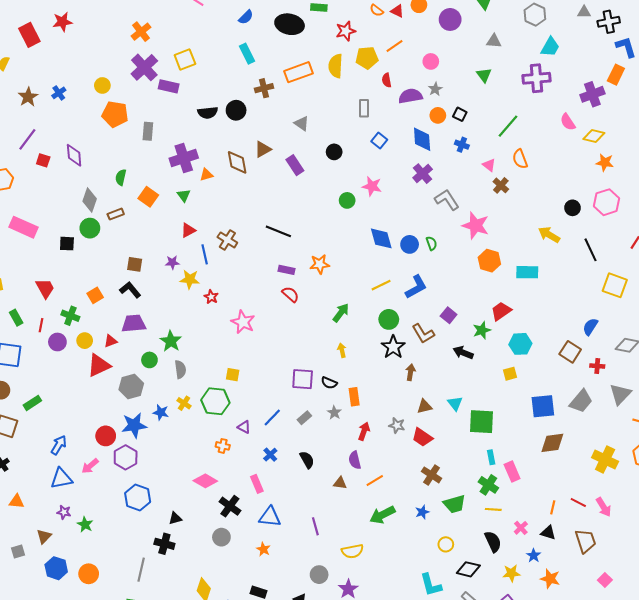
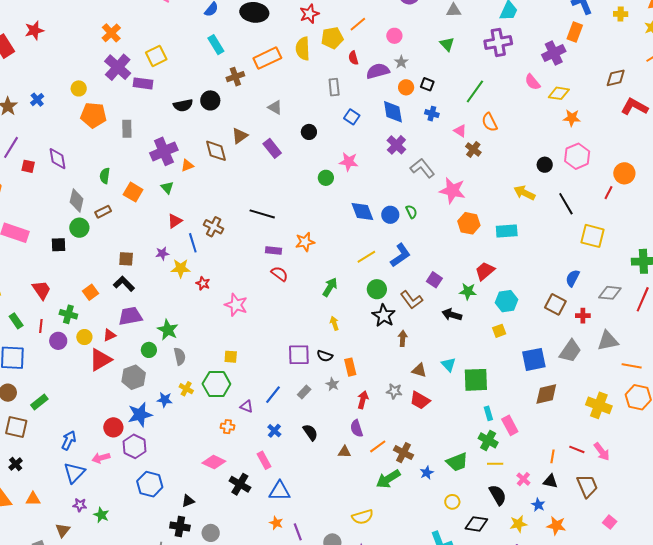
green star: (482, 330) -> (468, 291), turned 30
gray triangle: (620, 394) -> (608, 341), turned 40
brown triangle: (424, 406) -> (419, 370), turned 35
pink arrow: (90, 466) -> (101, 458), turned 30
brown cross: (432, 475) -> (403, 453), moved
blue triangle: (61, 479) -> (74, 473), turned -30
purple line: (315, 526) -> (298, 532), moved
gray circle: (221, 537) -> (211, 533), moved

